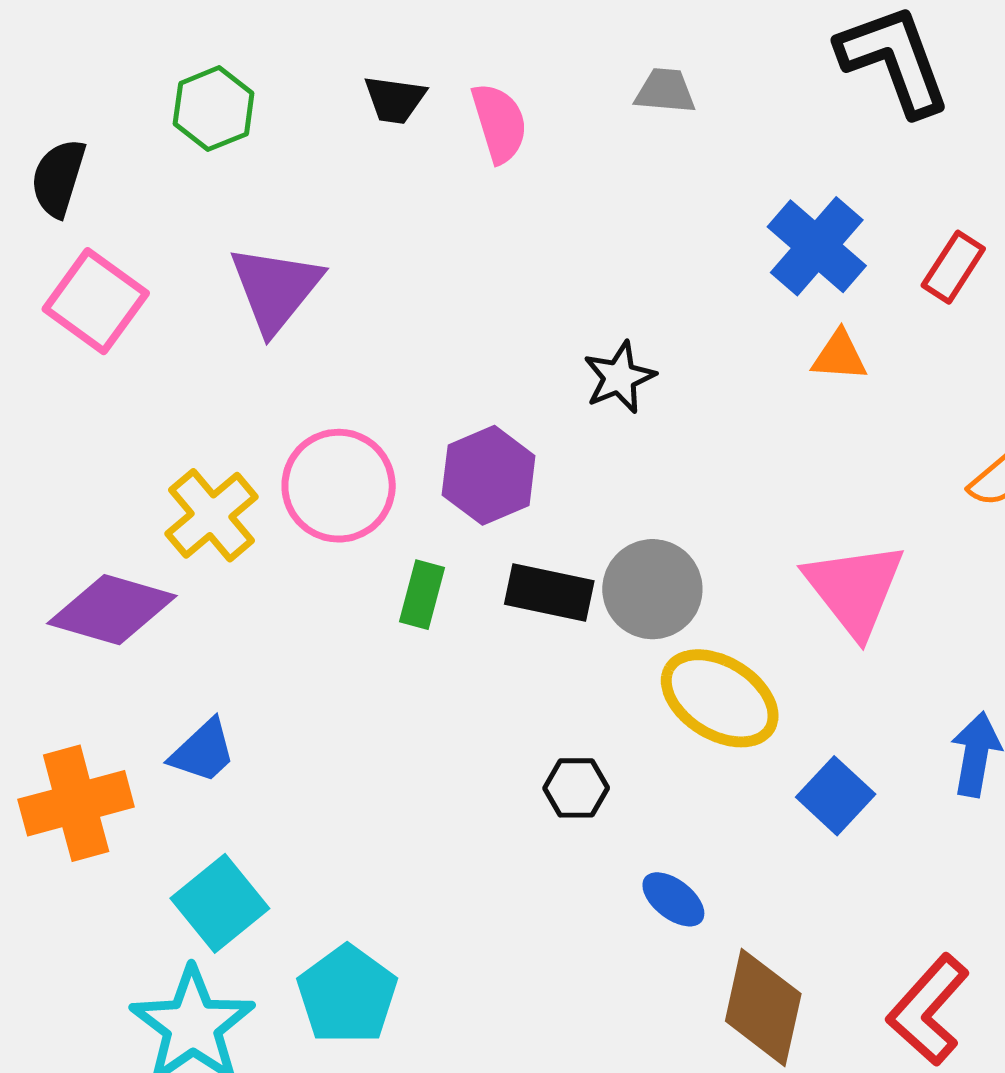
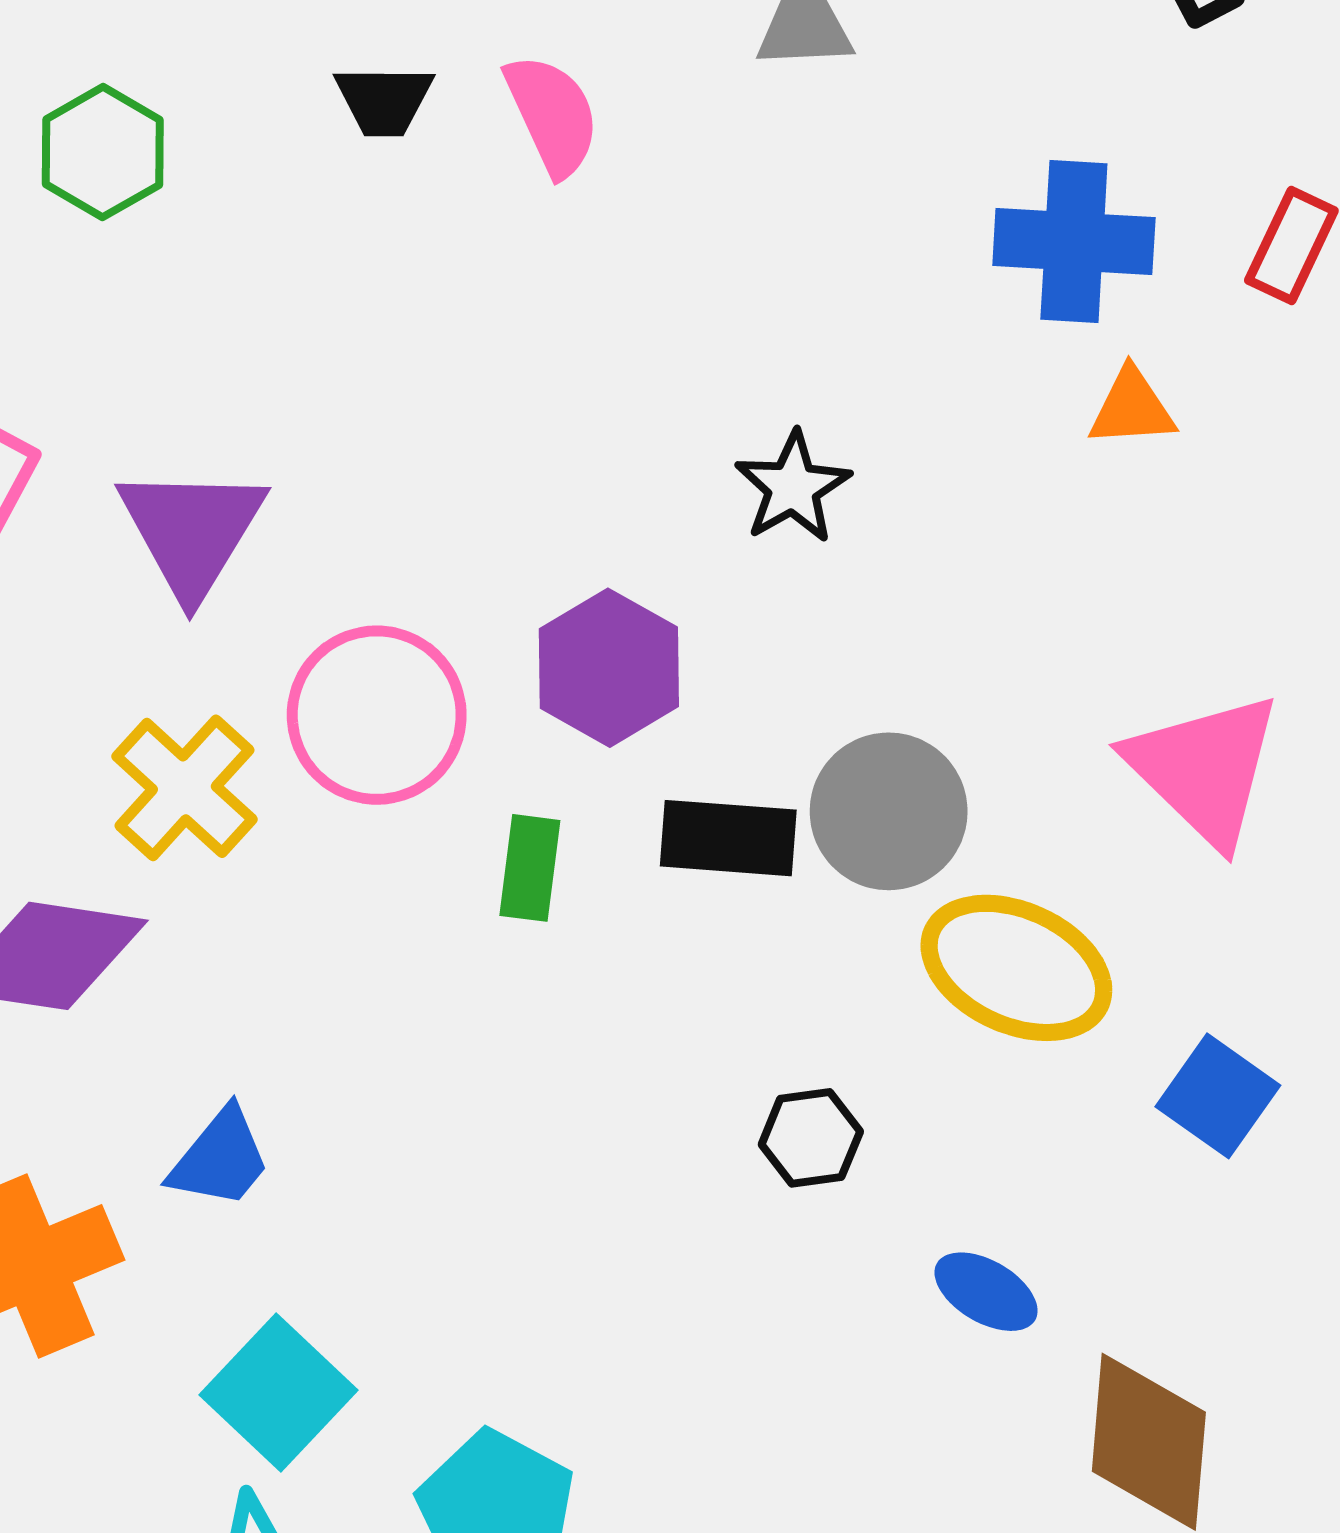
blue cross: (817, 246) -> (1074, 242), turned -30
purple triangle: (275, 289) -> (192, 531), moved

